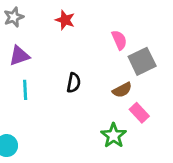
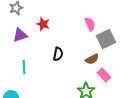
red star: (65, 20) -> (43, 24), moved
cyan line: (25, 90) -> (24, 67), moved

